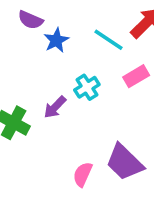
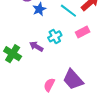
purple arrow: (55, 107) -> (36, 46), turned 72

